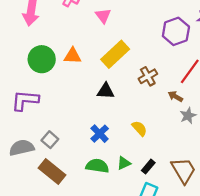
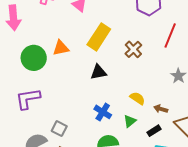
brown arrow: (175, 96) -> (161, 109), moved
green triangle: (124, 163) -> (130, 121), moved
black rectangle: (148, 167) -> (154, 131), turned 32

